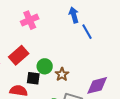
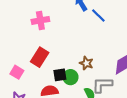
pink cross: (30, 20) -> (40, 20), turned 30
green circle: (45, 66) -> (70, 77), moved

